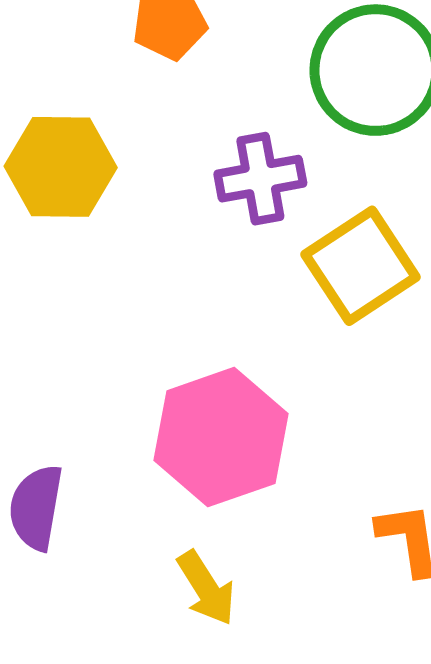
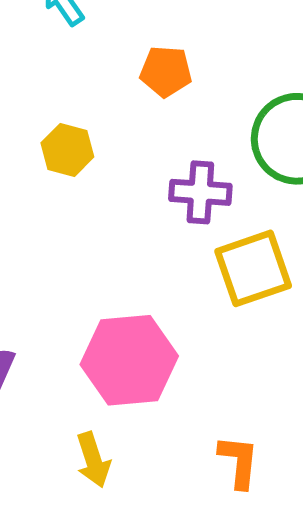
yellow hexagon: (61, 167) -> (67, 150), size x0.7

